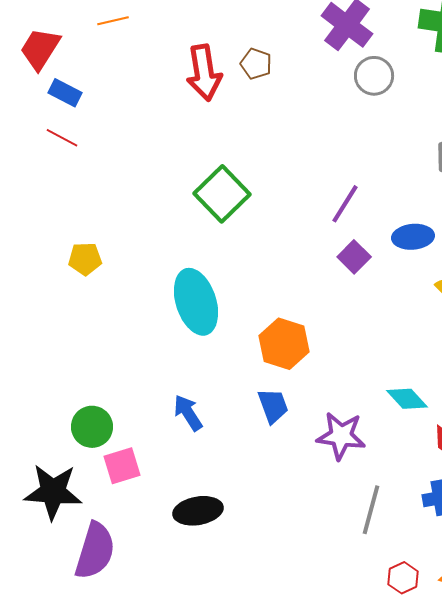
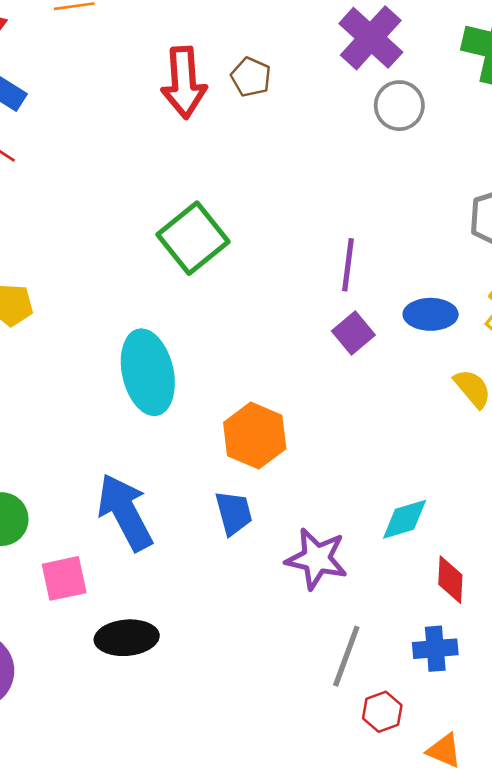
purple line: (345, 204) -> (348, 265), turned -30
cyan diamond: (407, 399) -> (405, 519), turned -69
blue arrow: (188, 413) -> (125, 512), size x1.6
pink square: (122, 466) -> (64, 578), moved
red hexagon: (403, 578) -> (382, 712), moved

